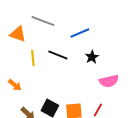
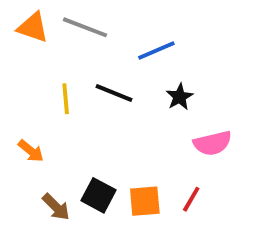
orange triangle: (18, 34) -> (33, 27), moved

